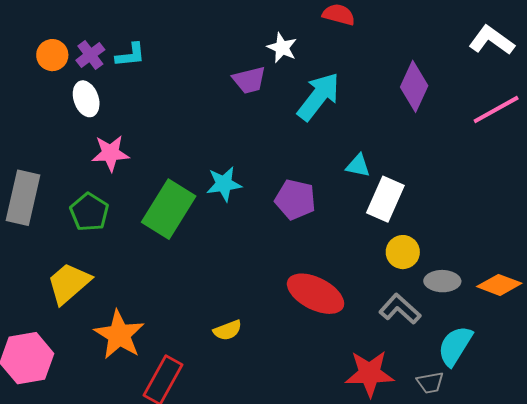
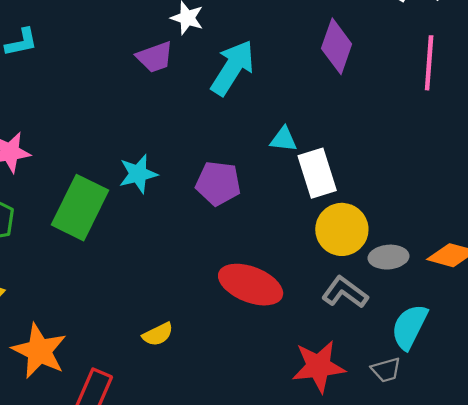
pink line: (496, 110) -> (429, 63), turned -51
white rectangle: (385, 199) -> (317, 173), turned -36
yellow circle: (403, 252) -> (342, 229), size x1.4

